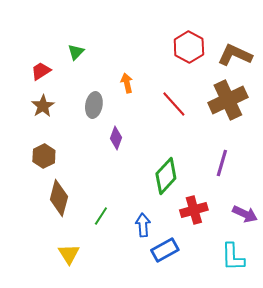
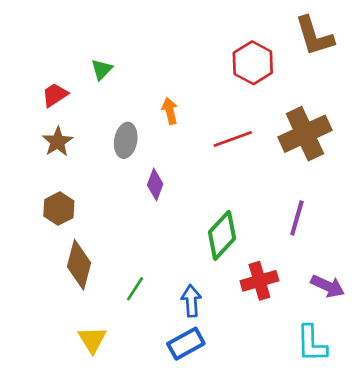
brown L-shape: (235, 55) -> (314, 36), moved, turned -132
red line: (174, 104) -> (233, 139), turned -68
blue rectangle: (165, 250) -> (186, 344), moved

